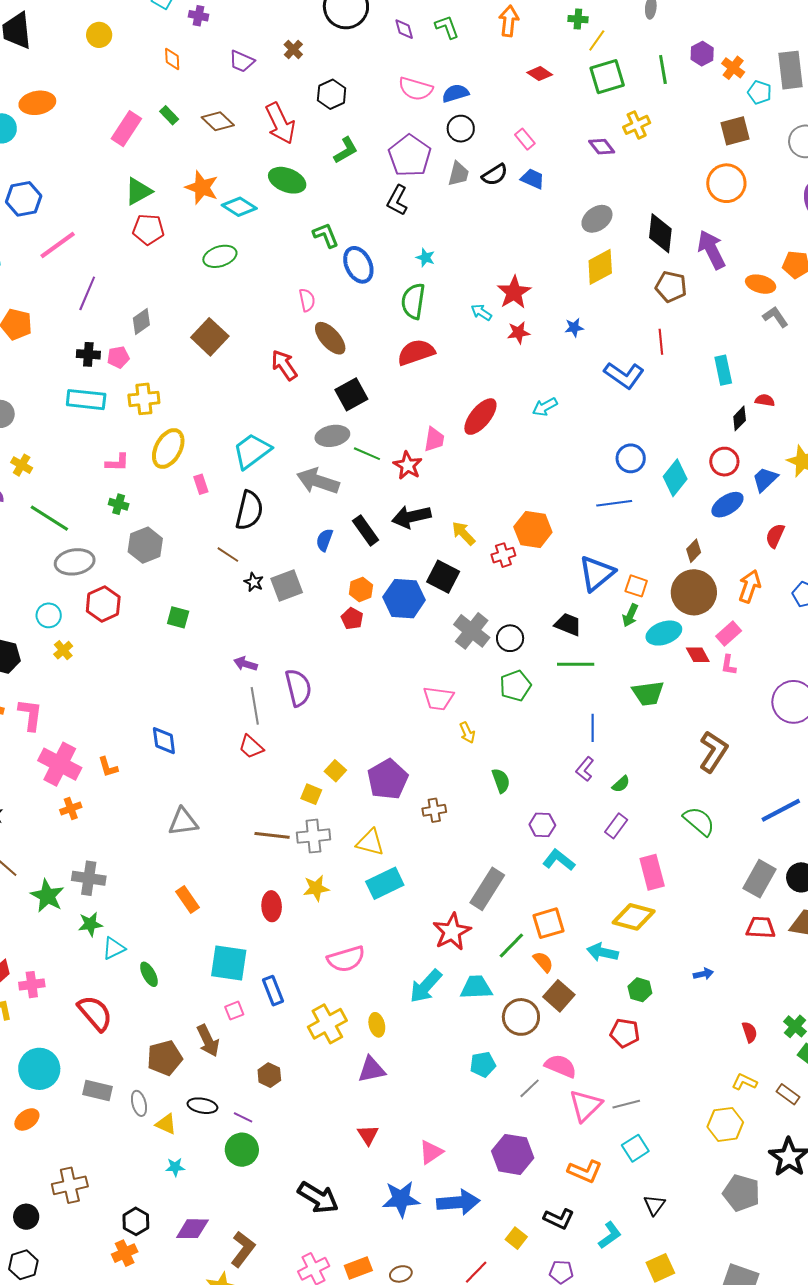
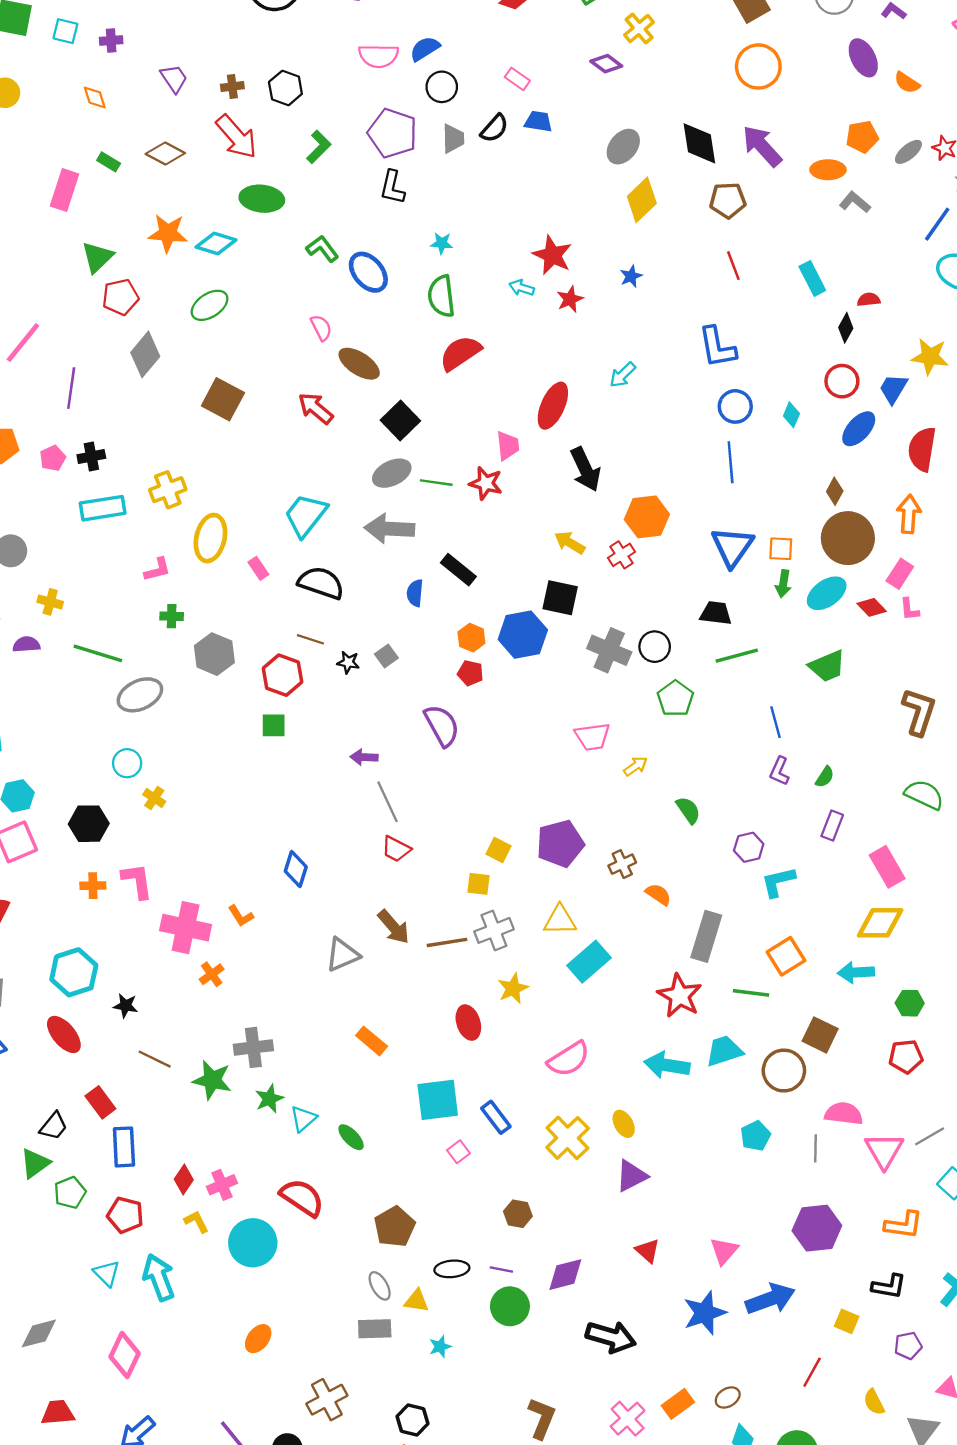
brown cross: (293, 49) -> (232, 87), moved, turned -36
purple trapezoid: (242, 61) -> (174, 79), turned -132
gray diamond: (141, 321) -> (145, 354), moved, size x1.4
pink pentagon: (118, 357) -> (53, 458), moved
blue L-shape: (624, 375) -> (717, 347), moved, turned 60
cyan diamond: (675, 478) -> (791, 415), size x0.6
blue line: (614, 503) -> (731, 462), turned -72
black semicircle: (249, 510) -> (321, 583), turned -69
black arrow: (411, 517) -> (585, 469), moved, turned -87
red semicircle: (775, 536) -> (922, 449), size x1.5
gray square: (287, 585) -> (386, 656), size x0.6
red hexagon: (103, 604) -> (282, 675), moved
purple semicircle: (298, 688) -> (442, 725), moved
yellow arrow: (467, 733) -> (635, 766), turned -85
blue diamond: (164, 741) -> (296, 869), turned 40
purple pentagon: (388, 779) -> (560, 844), turned 30
cyan L-shape: (559, 860) -> (778, 882), turned -36
green line: (511, 945) -> (751, 993), turned 68
orange semicircle: (543, 962) -> (658, 894), moved
cyan arrow: (426, 986) -> (667, 1065), turned 72
brown arrow: (208, 1041) -> (394, 927), moved
cyan circle: (39, 1069) -> (253, 1243), moved
gray line: (530, 1088) -> (816, 1148), turned -30
gray rectangle: (98, 1091) -> (375, 1329), moved
purple diamond: (192, 1229) -> (565, 1275), moved

